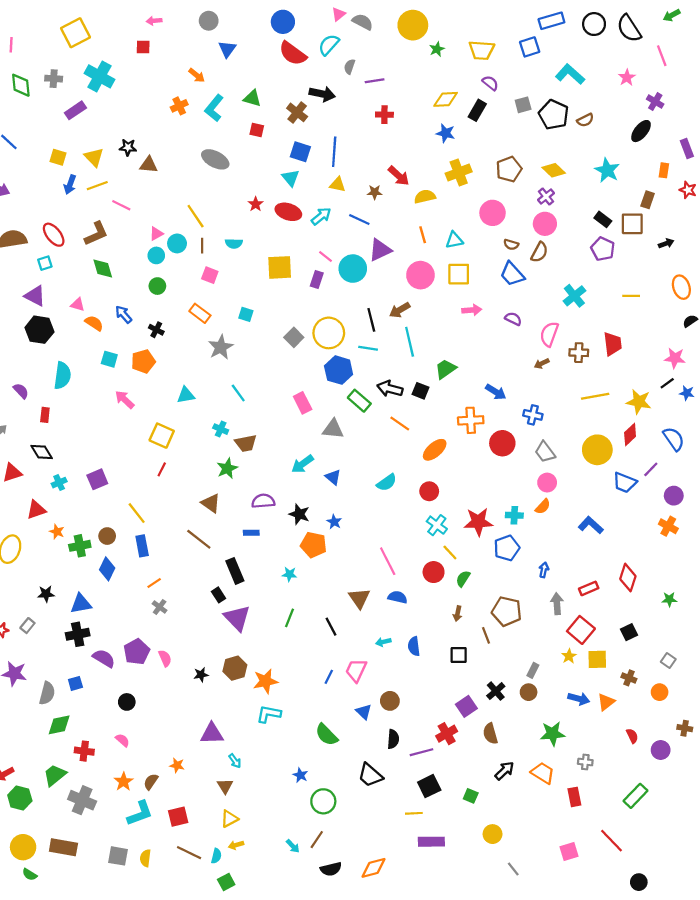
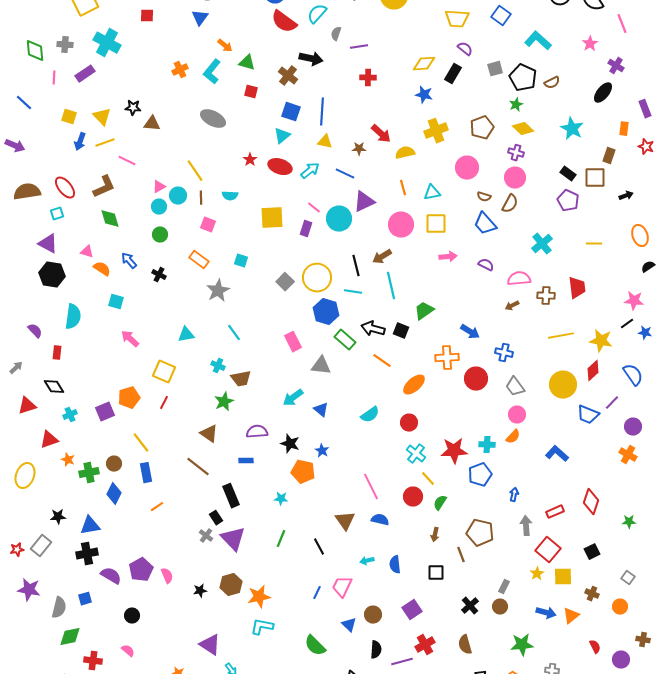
pink line: (11, 45) -> (54, 78), moved
blue square: (530, 47) -> (501, 16), turned -36
blue triangle: (227, 49) -> (200, 18), moved
green star: (437, 49) -> (516, 105), moved
orange arrow: (197, 75) -> (225, 46), moved
cyan triangle: (291, 178) -> (282, 136), turned 30
purple cross: (546, 197) -> (516, 153), turned -35
pink semicircle: (549, 334) -> (519, 279), turned 65
orange pentagon: (143, 361) -> (129, 398), moved
gray cross: (160, 607) -> (206, 536), moved
gray rectangle: (27, 626) -> (41, 546), size x1.5
purple square: (466, 706) -> (412, 610), moved
purple triangle: (212, 734) -> (210, 645), turned 35

